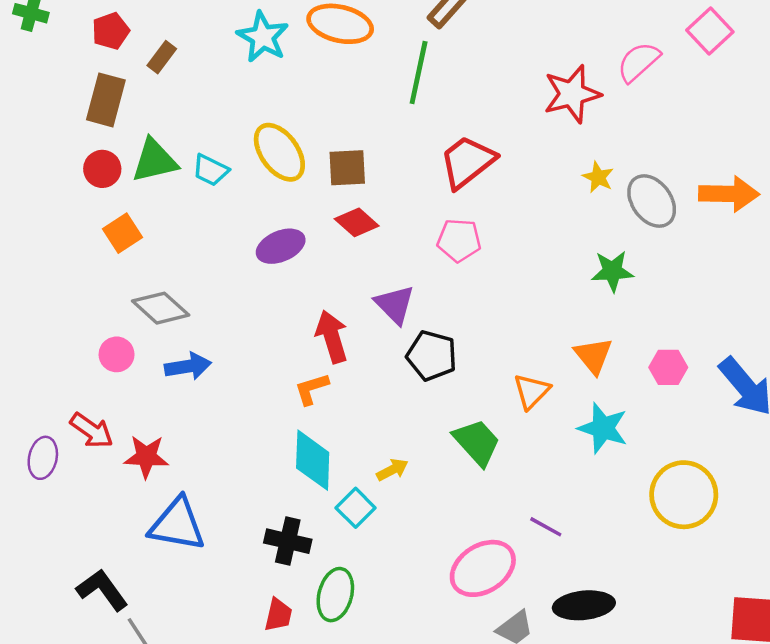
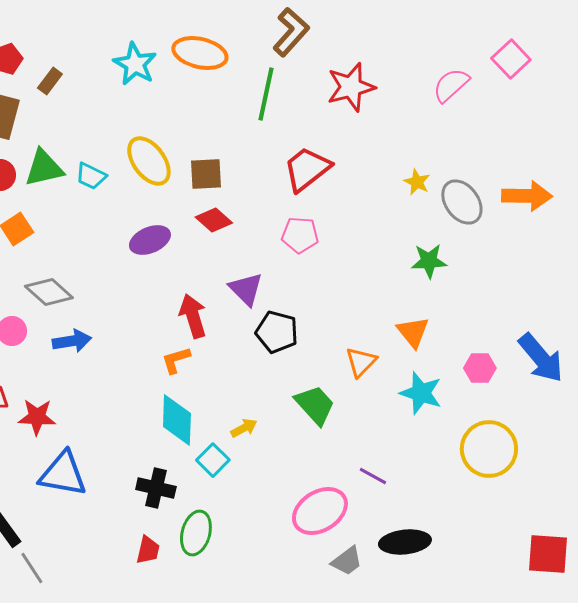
red star: (572, 94) -> (351, 87), moved
pink hexagon: (668, 367) -> (480, 368), moved

